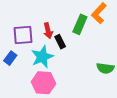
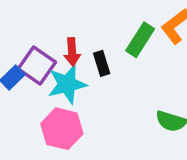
red arrow: (48, 31) -> (72, 52), moved
purple square: (23, 35) -> (37, 66), moved, turned 30

